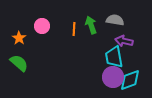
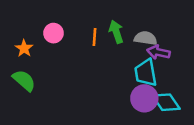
gray semicircle: (115, 20) -> (146, 38), moved
cyan diamond: (130, 80) -> (166, 102), turned 75

